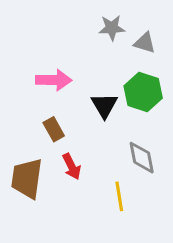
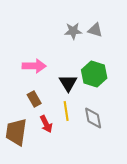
gray triangle: (145, 43) -> (95, 30), moved
yellow line: (119, 196) -> (66, 111), moved

